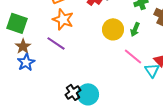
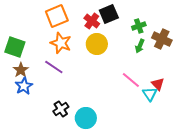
yellow circle: (113, 29) -> (97, 44), moved
green arrow: (135, 29) -> (140, 46), moved
black cross: (73, 92) -> (61, 109), moved

